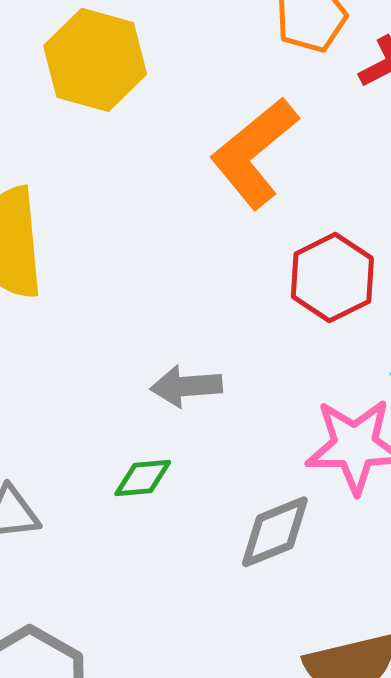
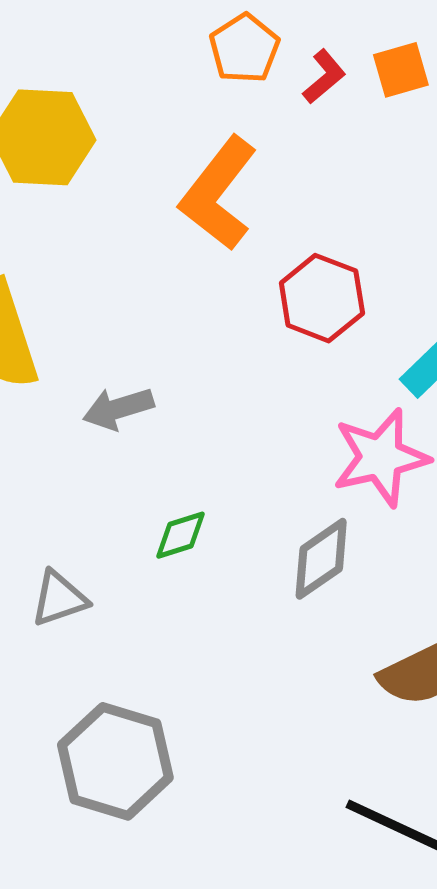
gray arrow: (186, 386) -> (118, 409), moved

